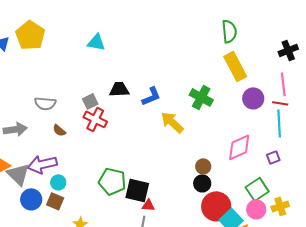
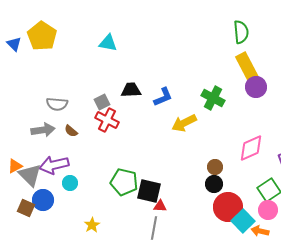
purple circle: (253, 98) -> (256, 87), moved
yellow arrow: (172, 122) -> (184, 123), turned -70
gray arrow: (15, 129) -> (43, 130), moved
brown square: (55, 201) -> (26, 208), moved

